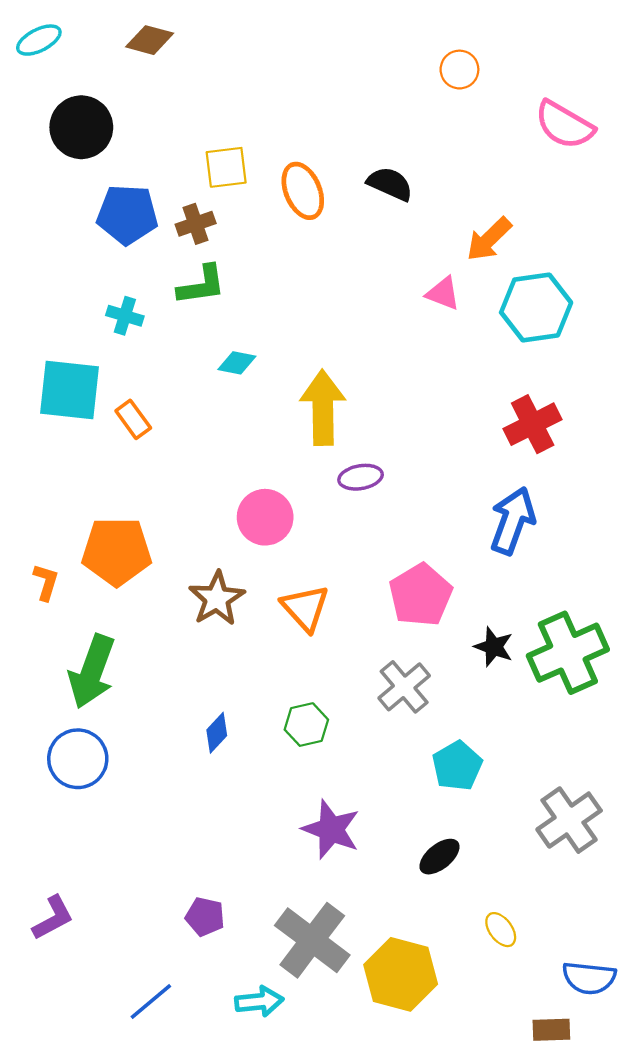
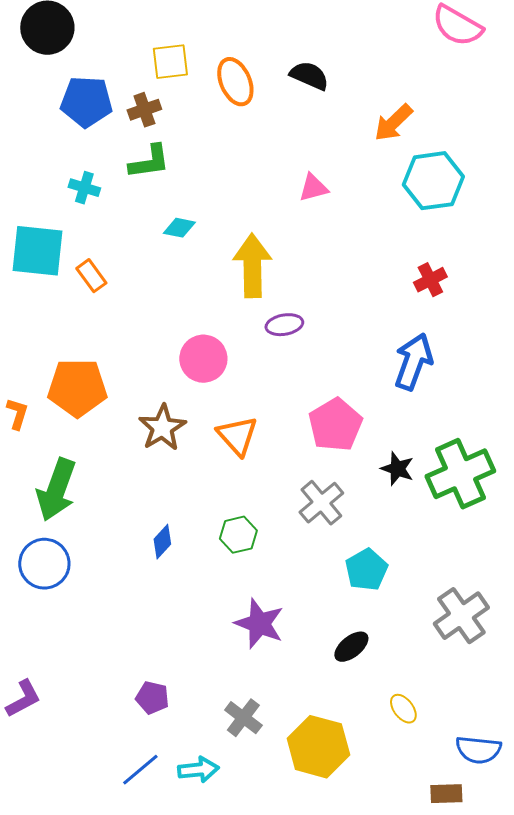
pink triangle: (443, 293) -> (313, 188), moved, turned -36
red cross: (533, 424) -> (430, 280), size x0.7
gray cross: (312, 940) -> (243, 718), size x0.6
blue line: (151, 1001) -> (140, 770), moved

